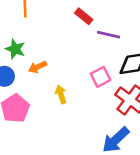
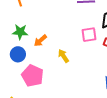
pink square: (101, 77) -> (89, 35), turned 35

